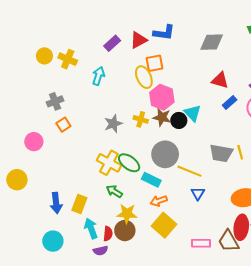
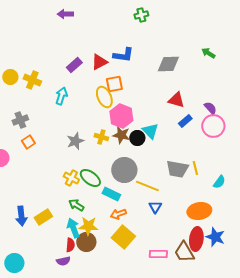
yellow cross: (109, 163) -> (71, 178), size x0.7
yellow rectangle: (79, 204) -> (43, 217), turned 36
cyan arrow: (91, 228) -> (73, 228), moved
cyan circle: (53, 241) -> (14, 263), moved

